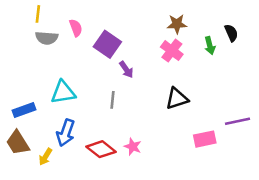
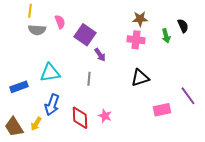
pink cross: (172, 51) -> (136, 40), turned -30
purple line: (238, 121) -> (188, 96), turned 66
brown trapezoid: (18, 143) -> (14, 127), moved
red diamond: (101, 149) -> (80, 118), turned 50

